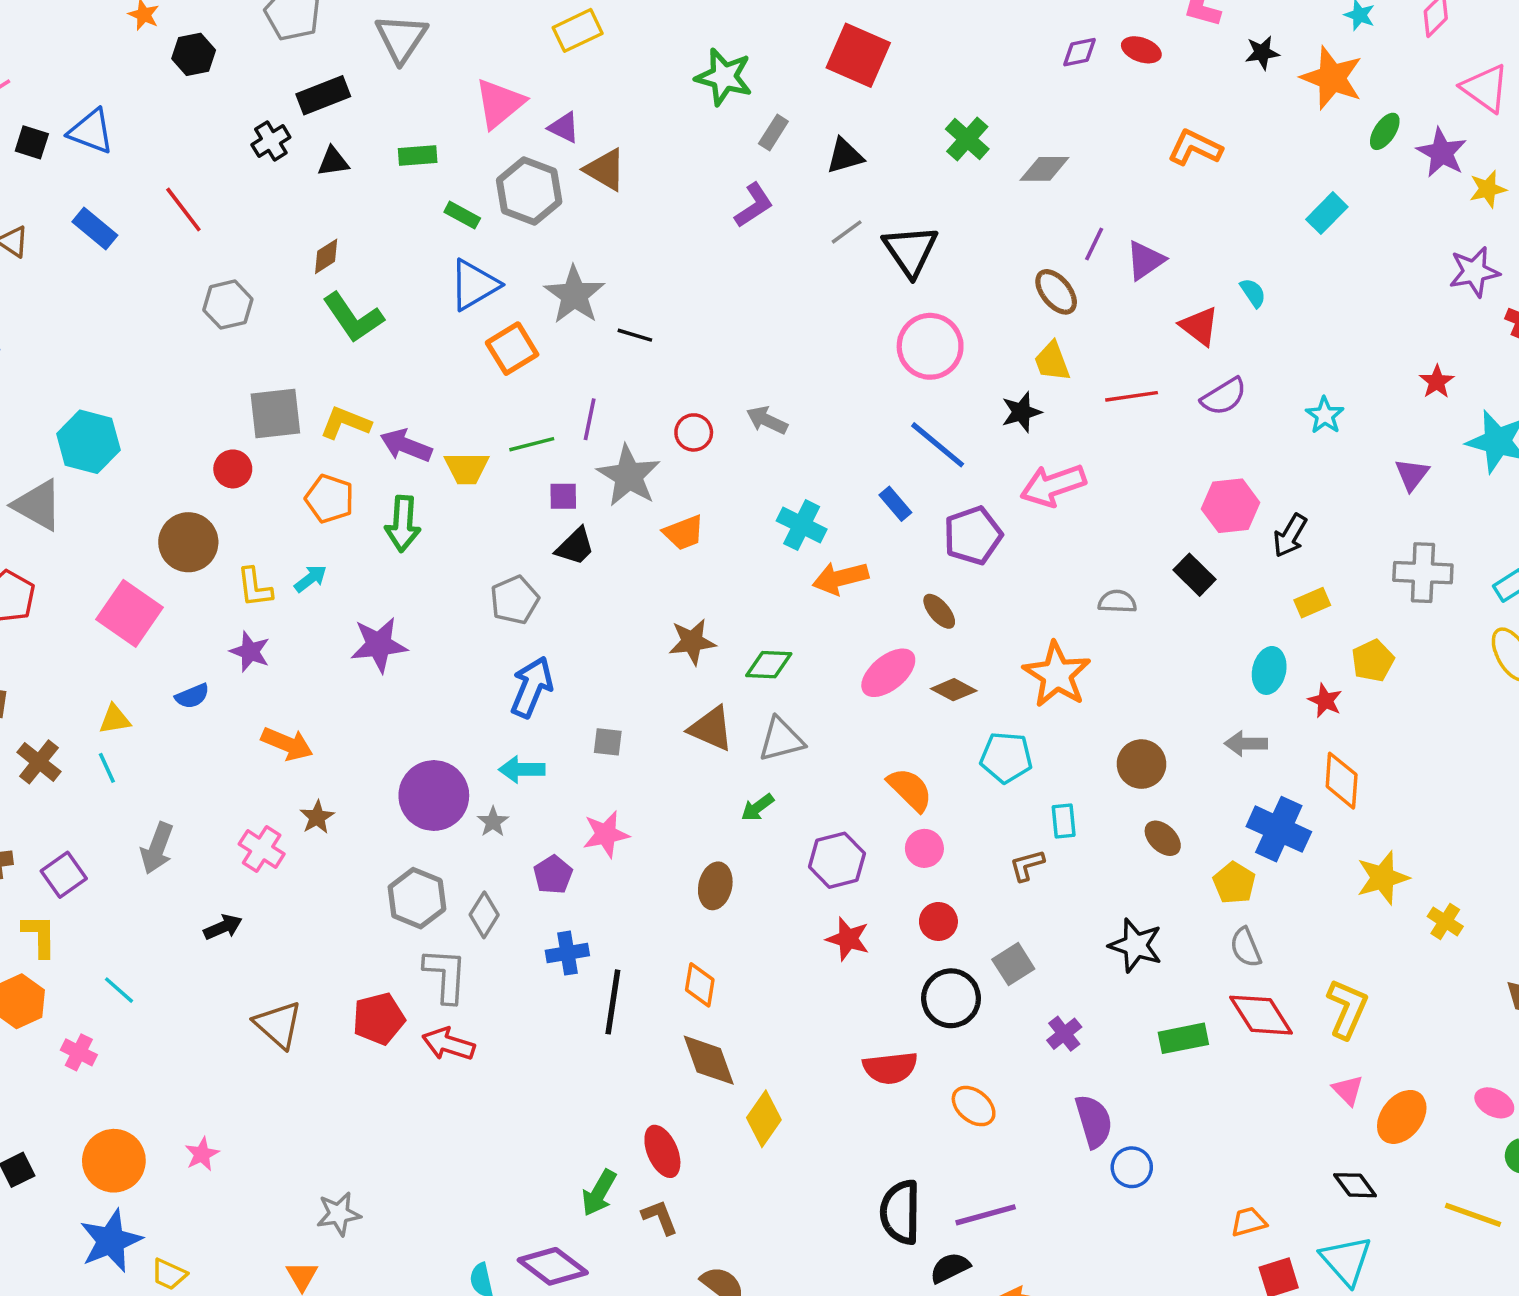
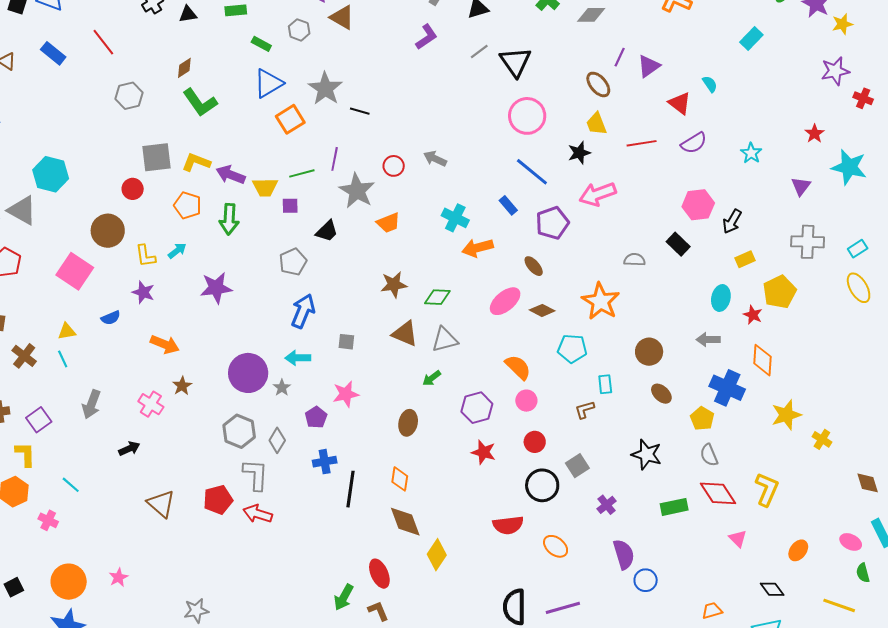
gray hexagon: (529, 191) -> (299, 30), size x0.6
purple square: (563, 496) -> (290, 206), moved
yellow pentagon: (1373, 661) -> (780, 292), size x1.4
pink triangle: (1348, 1090) -> (738, 539), moved
orange ellipse: (1402, 1117) -> (798, 550), size x0.7

